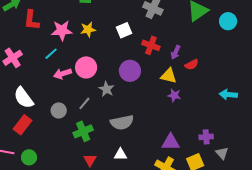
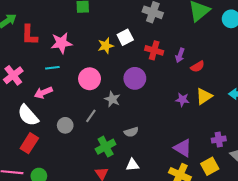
yellow star: (88, 30) -> (106, 46), moved
cyan line: (51, 54) -> (52, 68), turned 40
pink arrow: (63, 74) -> (43, 93), moved
yellow triangle: (169, 76) -> (204, 96), moved, turned -42
gray semicircle: (122, 122) -> (131, 132), size x0.6
green cross: (83, 131) -> (106, 147), moved
purple triangle: (171, 142) -> (183, 148), turned 36

